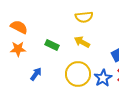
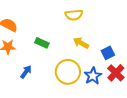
yellow arrow: (82, 42) -> (81, 43), moved

